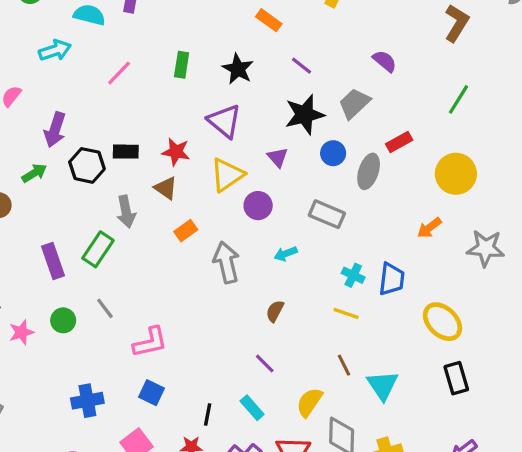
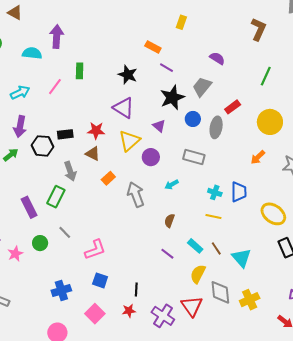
orange rectangle: (269, 20) -> (153, 47), moved
cyan arrow: (55, 50) -> (20, 93), moved
green rectangle: (182, 65) -> (80, 71), moved
cyan rectangle: (252, 408) -> (195, 246), moved

